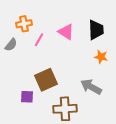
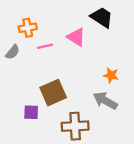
black trapezoid: (96, 30) -> (102, 17), moved, turned -55
pink line: (39, 40) -> (45, 46), turned 48
orange star: (101, 57) -> (111, 75), moved

